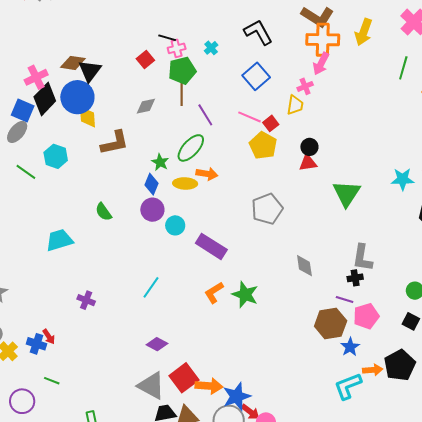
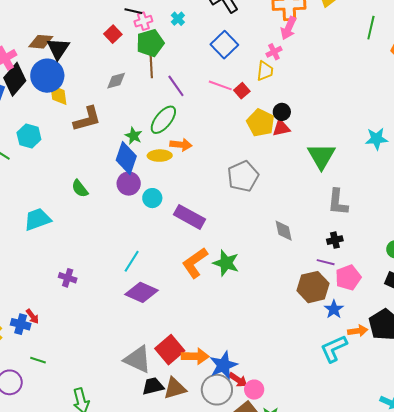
yellow pentagon: (263, 145) -> (261, 123), moved
blue diamond: (152, 184) -> (126, 158), size x1.5
gray L-shape: (362, 258) -> (338, 202), moved
orange L-shape: (214, 293) -> (195, 263), size x1.4
purple diamond: (157, 344) -> (142, 292), moved, size x1.5

